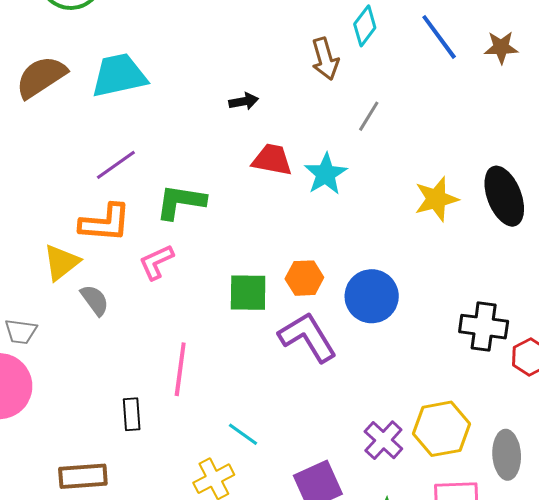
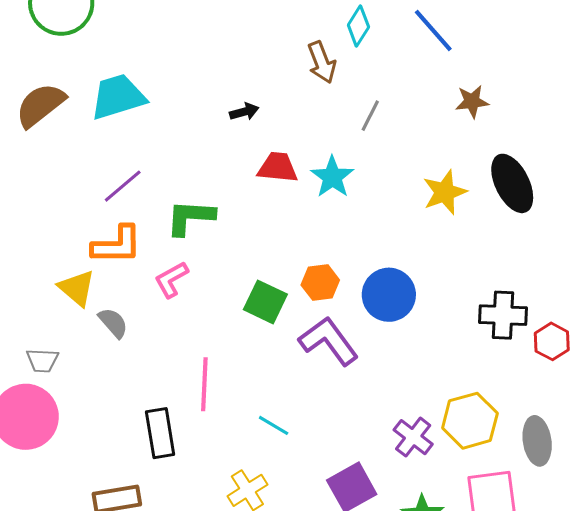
brown star: (501, 47) -> (472, 101), moved
yellow triangle: (61, 262) -> (77, 288), turned -36
green square: (248, 293) -> (265, 302), turned 30
black rectangle: (132, 414) -> (160, 433), size x1.5
cyan line: (243, 434) -> (274, 425), moved

